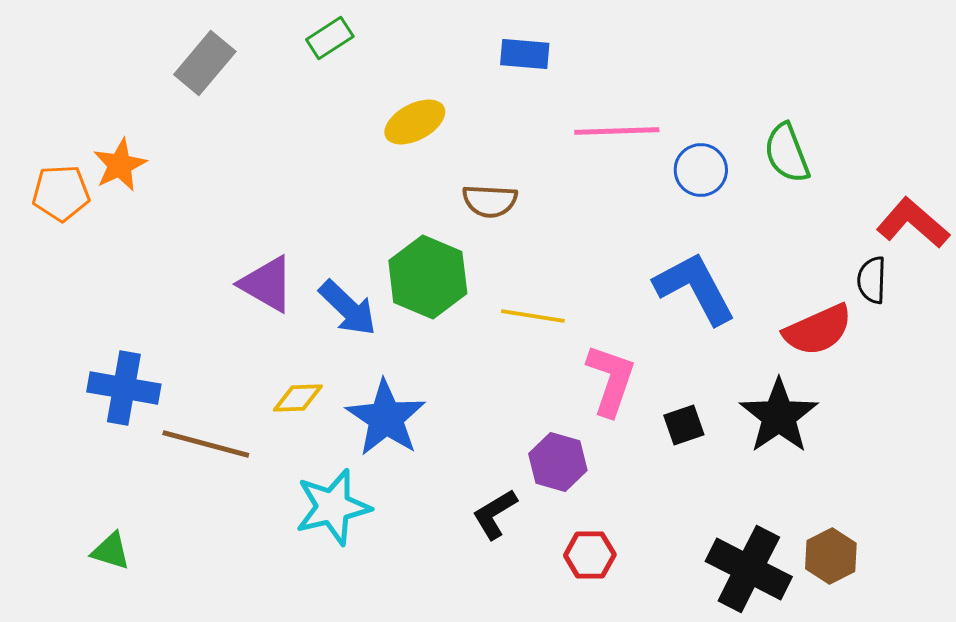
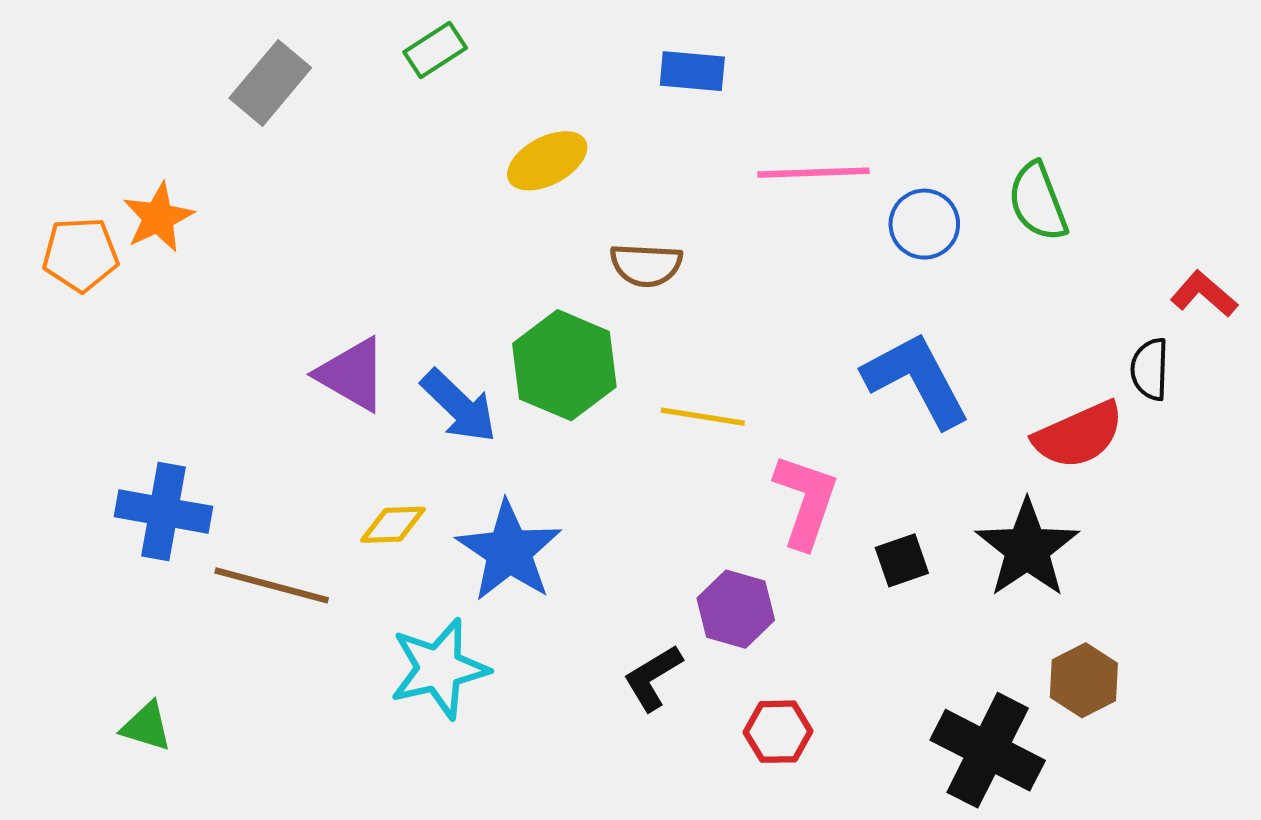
red L-shape: (913, 223) -> (1204, 294), size x0.7
brown hexagon: (831, 556) -> (1084, 680), moved

